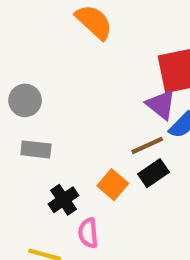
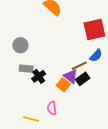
purple triangle: (161, 105) -> (71, 76), moved
black cross: (64, 200) -> (39, 76), moved

